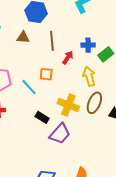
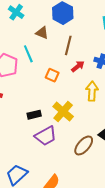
cyan line: (29, 87) -> (28, 54), moved
brown ellipse: (94, 103) -> (84, 145), moved
black rectangle: (42, 117) -> (34, 115), turned -64

